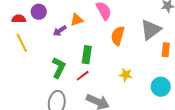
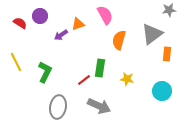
red semicircle: (19, 19) -> (20, 23), turned 32
yellow line: (22, 43) -> (16, 62), moved
green rectangle: (87, 55) -> (100, 68), moved
green L-shape: (59, 68) -> (45, 72), moved

